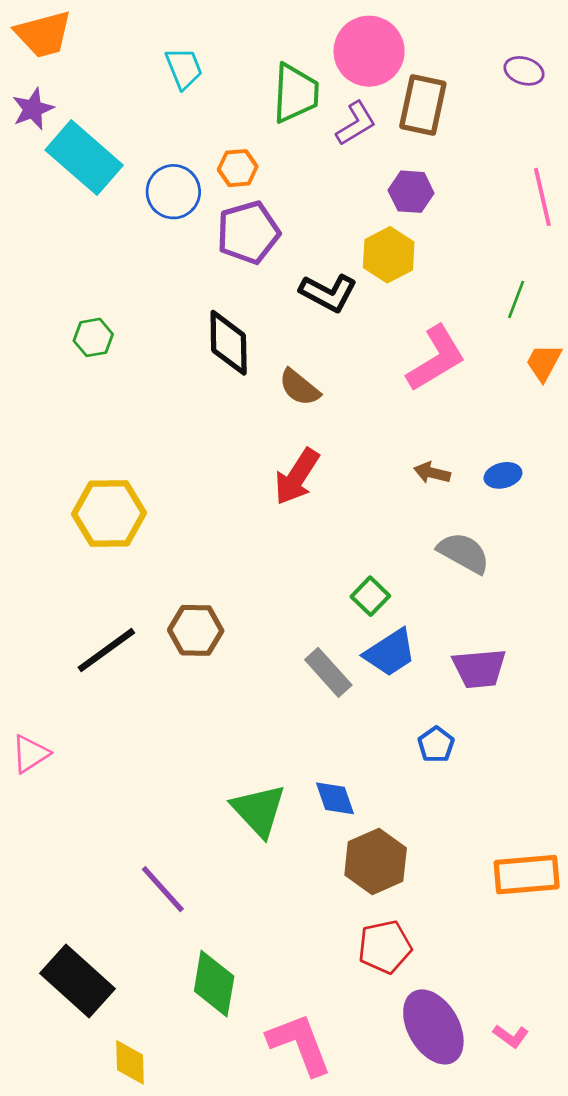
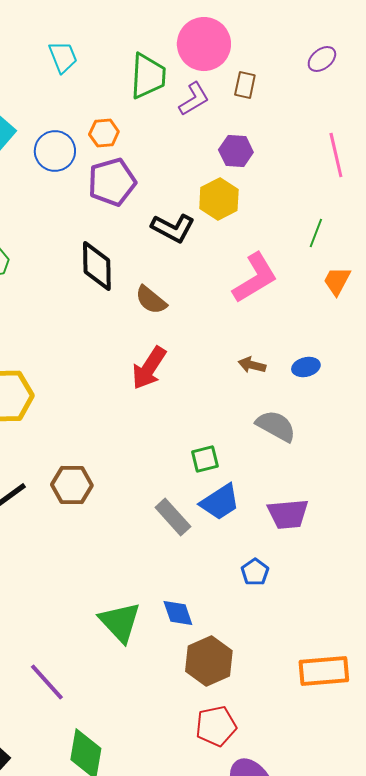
purple ellipse: (524, 71) -> (322, 59), turned -56
brown rectangle: (423, 105) -> (245, 85), size x0.6
green square: (370, 596) -> (205, 459), turned 32

